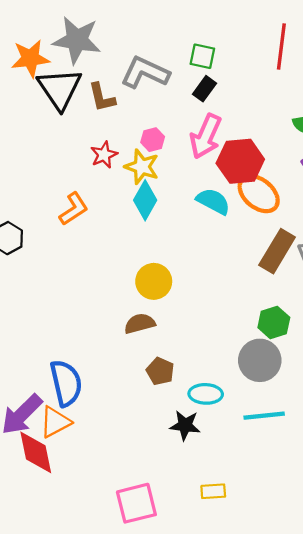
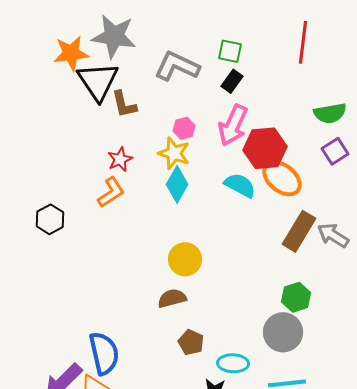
brown L-shape: (102, 97) -> (124, 104), moved
red star: (104, 155) -> (120, 159), moved

